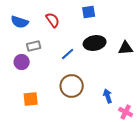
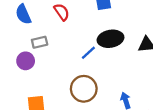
blue semicircle: (20, 22) -> (23, 14), turned 48
blue line: (68, 54) -> (88, 53), moved

